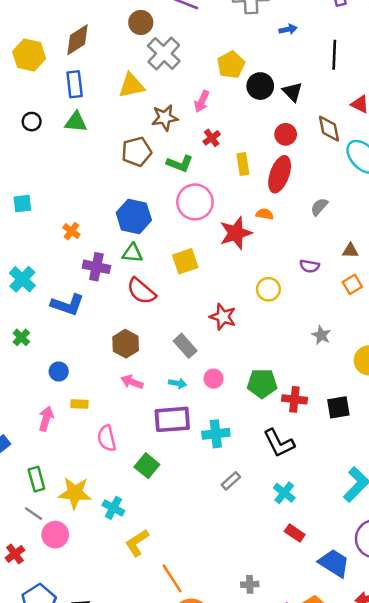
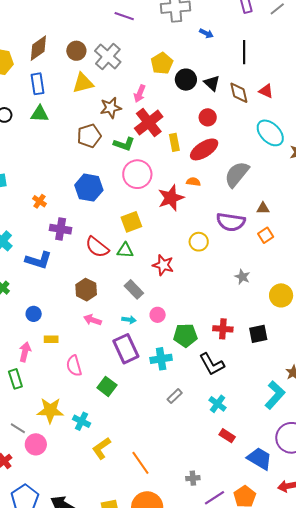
brown circle: (141, 22) -> (76, 51), moved
blue arrow: (288, 29) -> (206, 33), turned 40
brown diamond: (329, 129) -> (239, 93), moved
red cross: (212, 138) -> (149, 122), size x2.0
red ellipse: (280, 174) -> (204, 149), turned 40
gray semicircle: (319, 207) -> (237, 174), size x1.8
green triangle: (132, 253) -> (125, 250), moved
purple semicircle: (310, 266) -> (231, 222), size x1.8
green pentagon: (262, 383) -> (185, 335), moved
purple rectangle: (172, 419) -> (126, 349), turned 72
green rectangle: (36, 479) -> (15, 379), moved
orange line: (172, 578) -> (140, 463), moved

